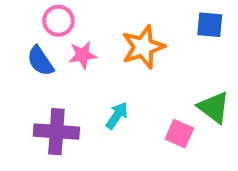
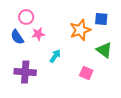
orange star: (143, 47) -> (80, 30), moved
green triangle: (214, 107) -> (104, 50), moved
cyan arrow: (117, 115) -> (55, 56), moved

